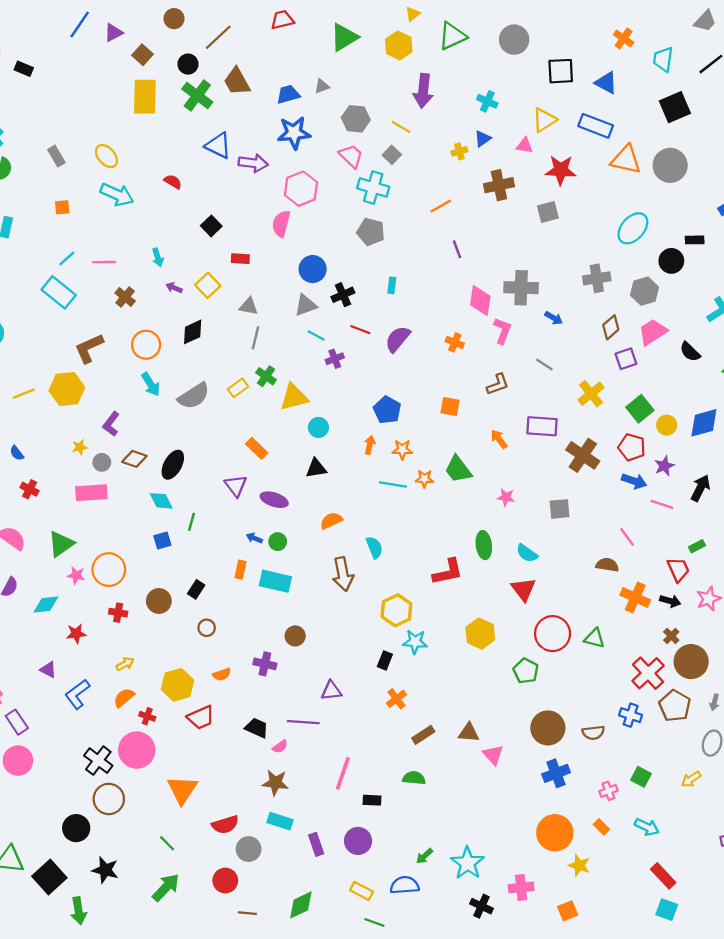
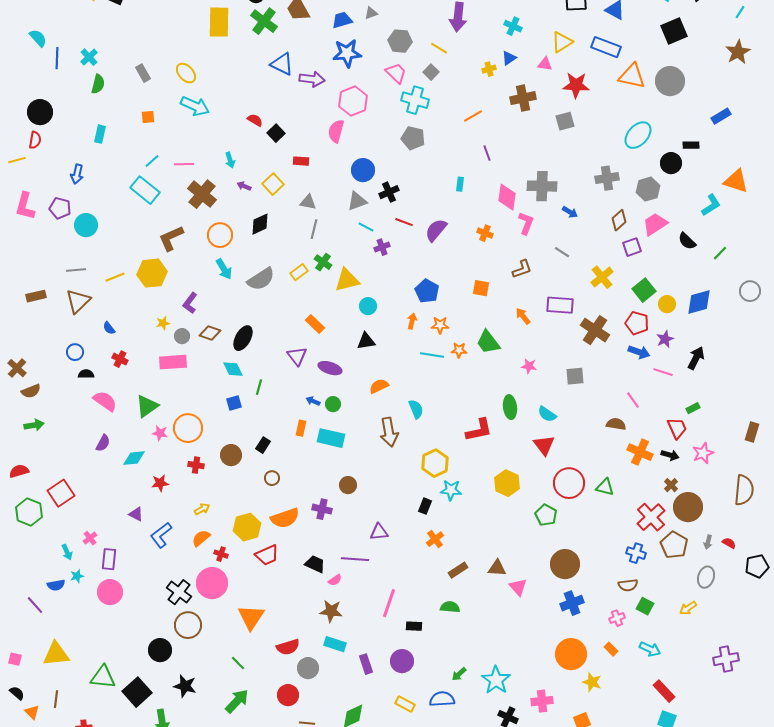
red semicircle: (173, 182) -> (255, 120), moved
cyan rectangle: (392, 285) -> (460, 184), moved
brown cross: (125, 297) -> (202, 194), size x1.6
orange semicircle: (222, 674) -> (285, 518), size x1.8
purple rectangle: (17, 722) -> (109, 559), turned 40
brown semicircle: (593, 733) -> (628, 585), moved

